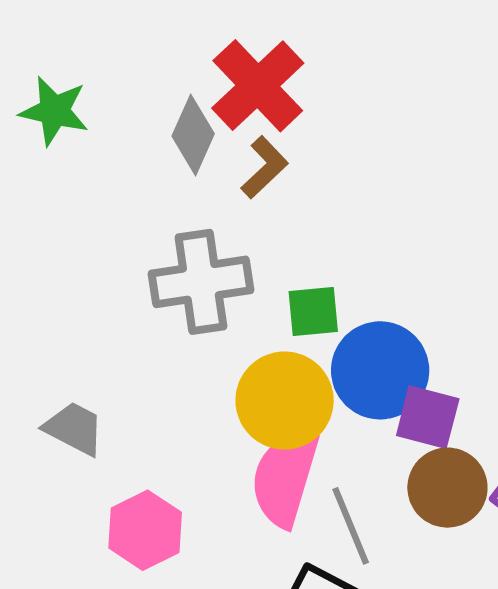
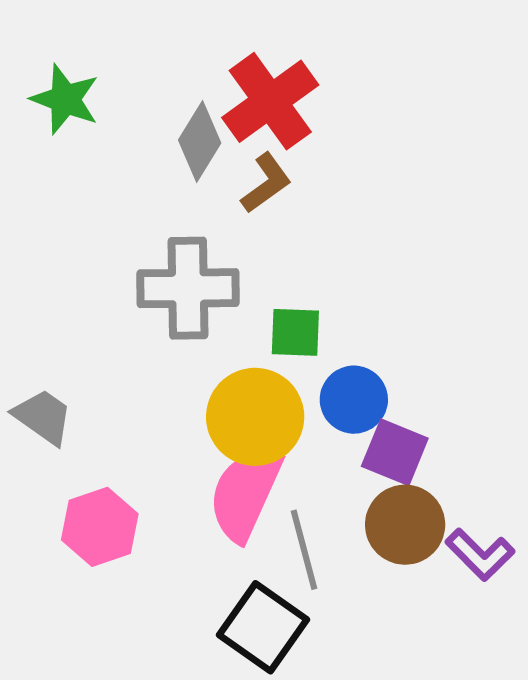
blue circle: (380, 370) -> (354, 400), size x0.7

